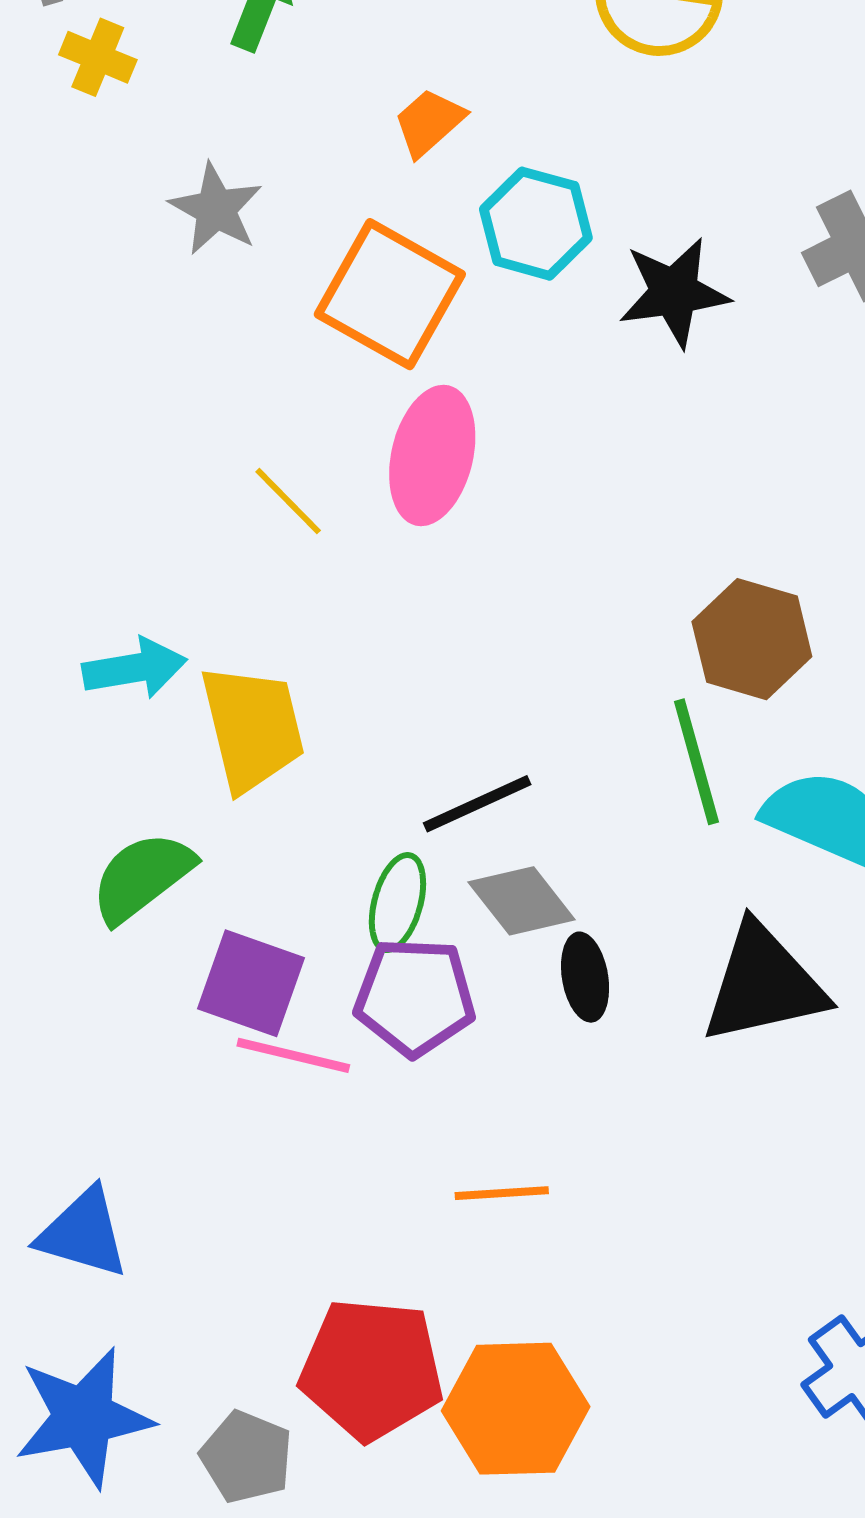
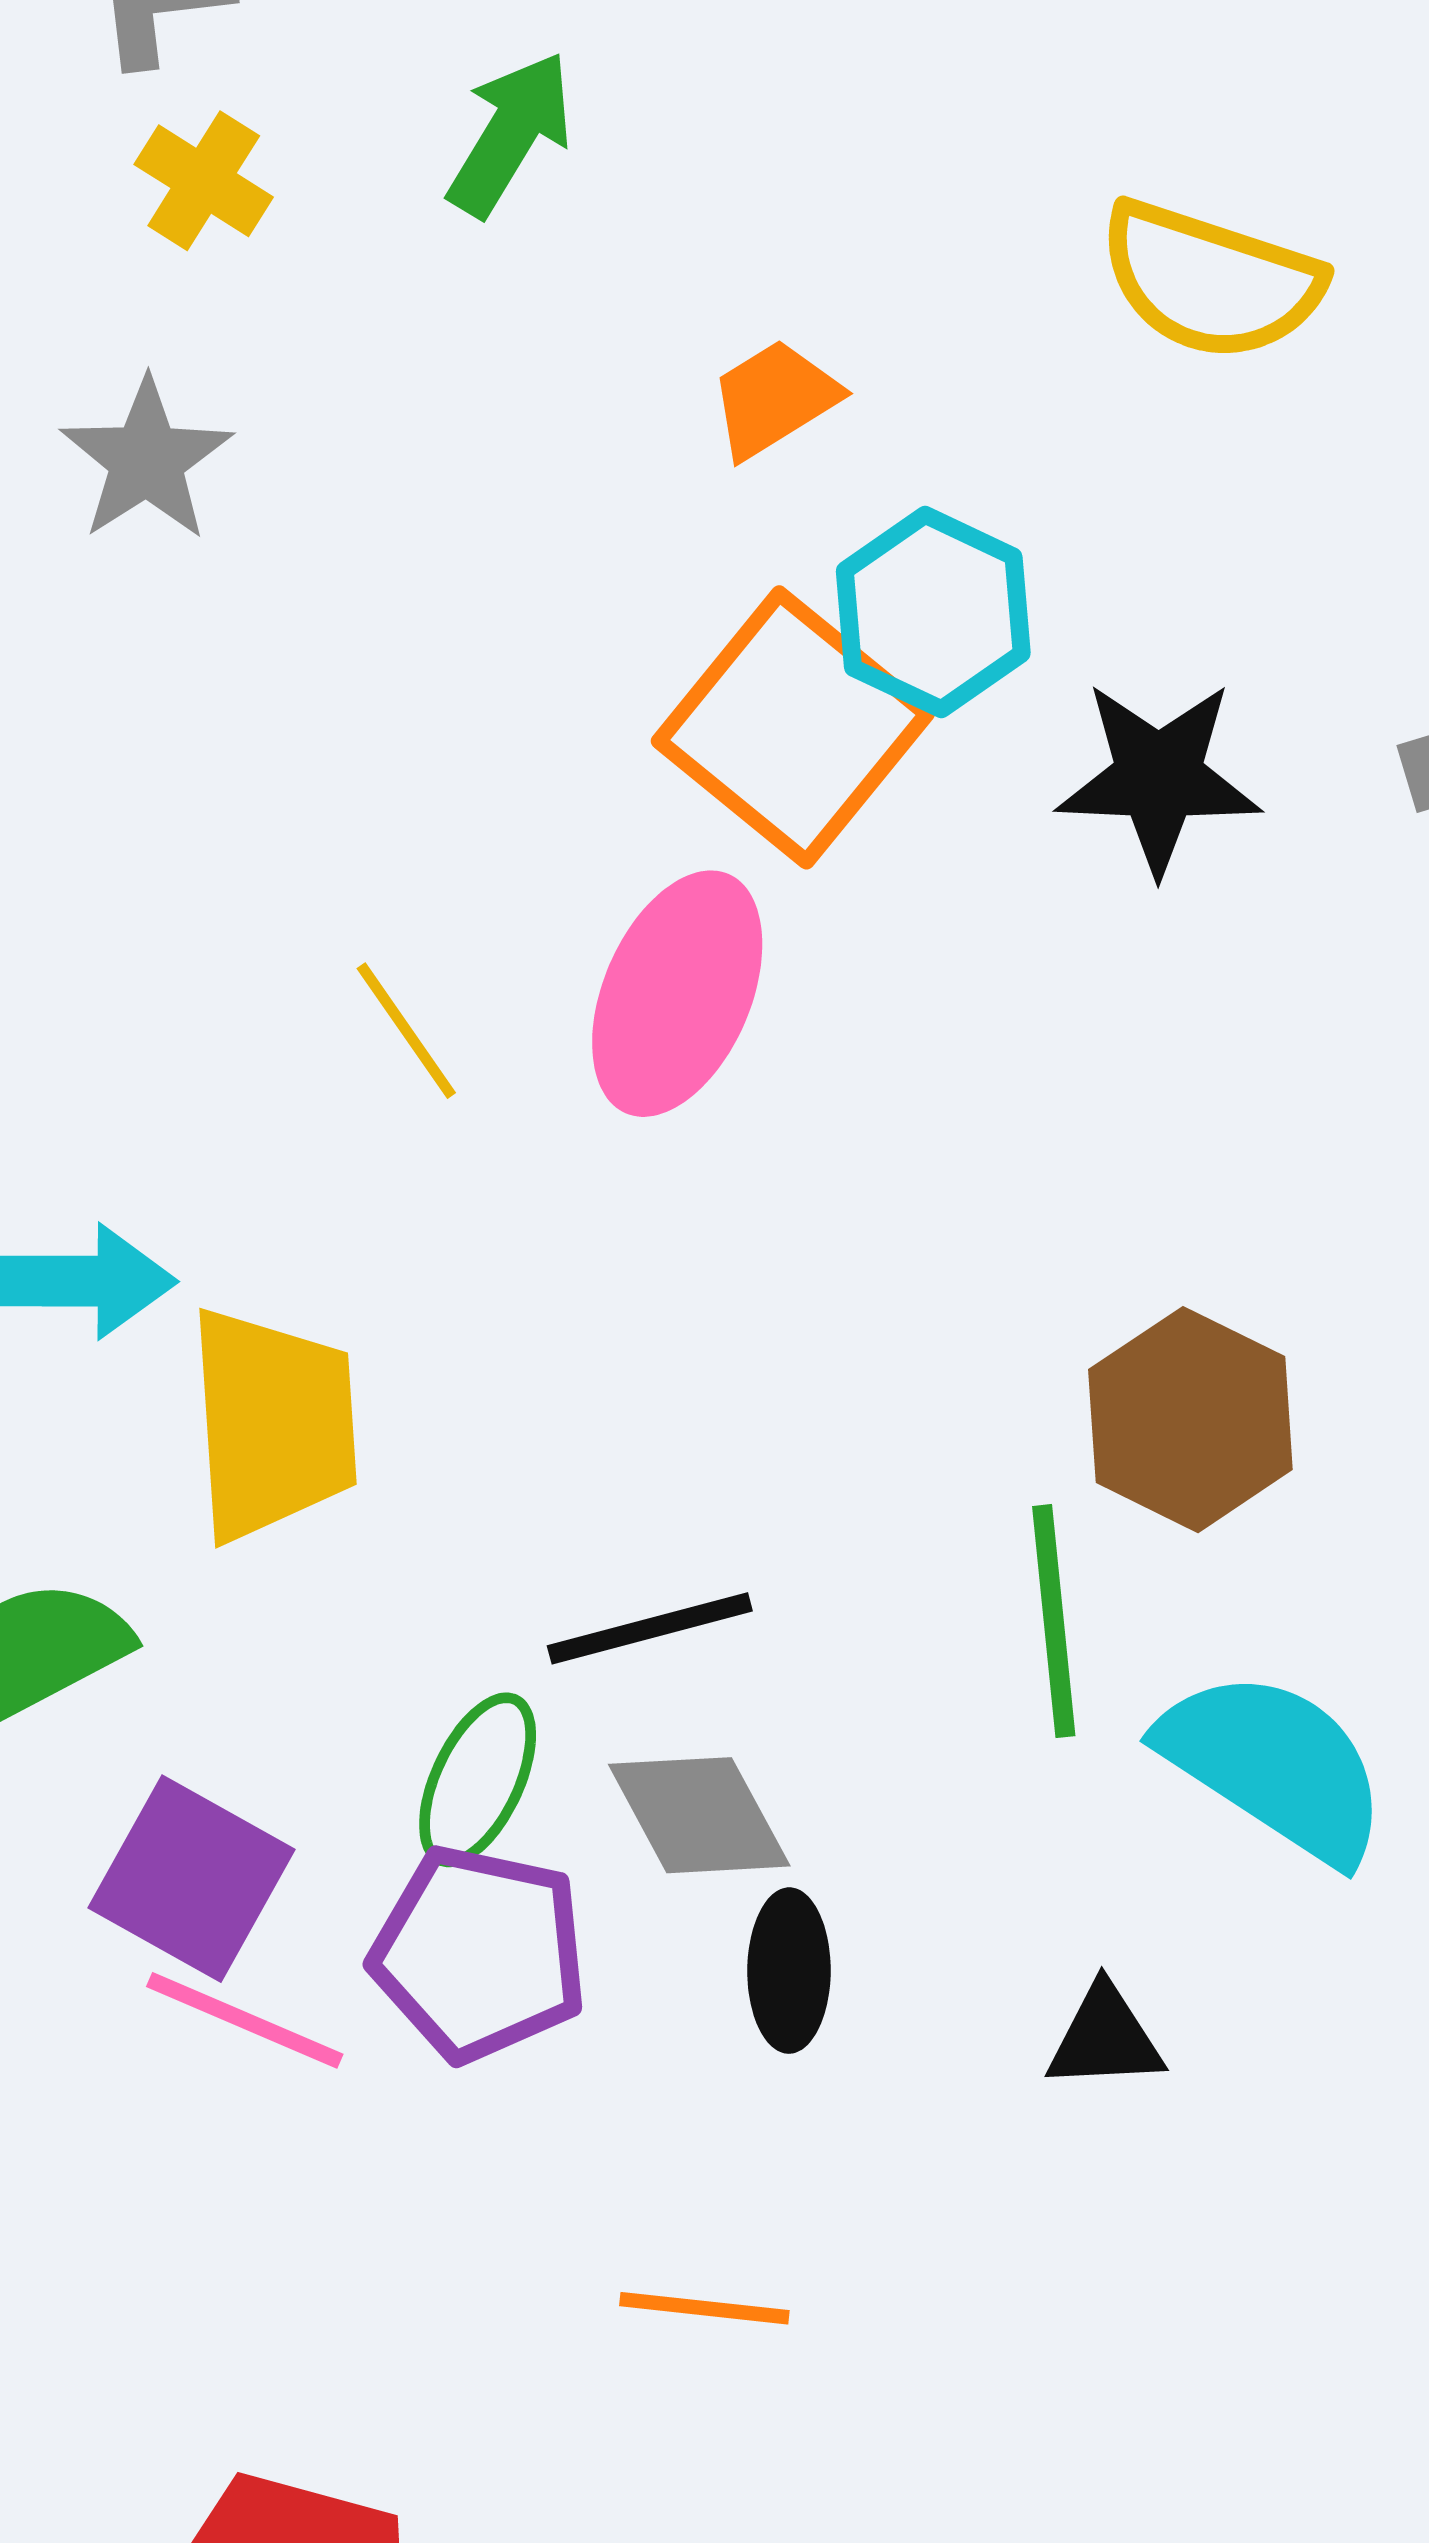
gray star: (216, 209) -> (147, 460), moved
orange square: (390, 294) -> (793, 727), moved
black triangle: (764, 984) -> (1105, 2038), size x0.5
orange line: (502, 1193) -> (704, 2308), moved

